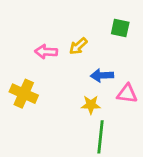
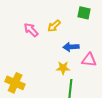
pink arrow: (46, 52) -> (31, 30), turned 42
yellow cross: (24, 94) -> (15, 83), moved

